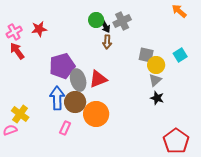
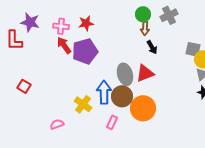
black arrow: (105, 26) -> (152, 47), moved
pink cross: (14, 32) -> (61, 26), turned 35
brown arrow: (107, 42) -> (145, 28), moved
purple pentagon: (62, 66) -> (85, 51), moved
yellow cross: (20, 114) -> (83, 104), moved

